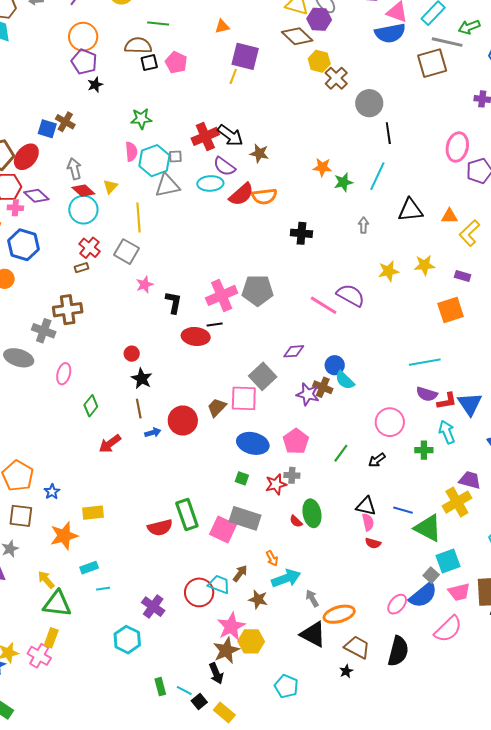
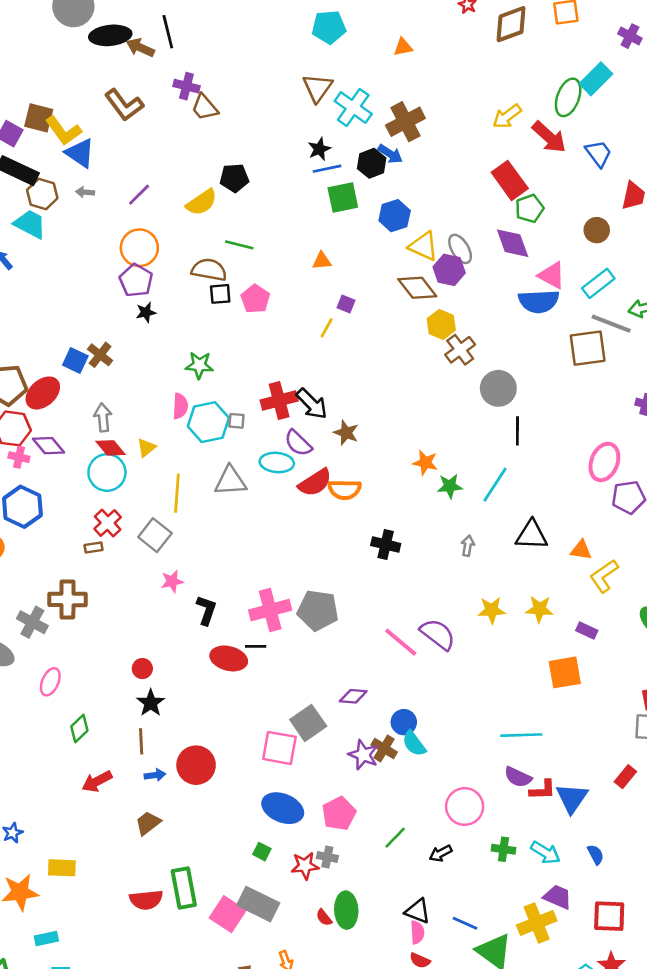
purple square: (245, 56) -> (346, 304), size x0.5
gray triangle: (167, 186) -> (230, 481), moved
brown trapezoid: (217, 407) -> (148, 823), moved
cyan arrow: (447, 432) -> (545, 853), moved, turned 135

